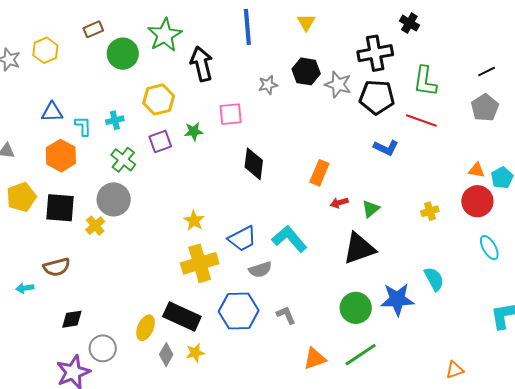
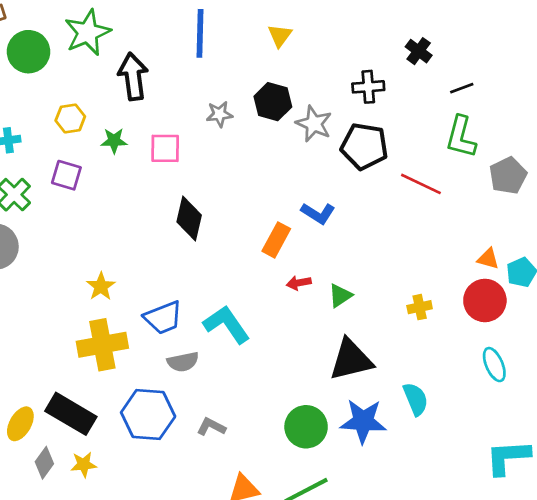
black cross: (375, 53) -> (368, 87), size x0.7
black line: (487, 71) -> (462, 88), moved
green L-shape: (425, 81) -> (461, 137), moved
yellow hexagon: (159, 99) -> (70, 118), size x0.7
green star: (194, 131) -> (114, 141), moved
purple square: (160, 141) -> (66, 175), turned 30
blue L-shape: (386, 148) -> (318, 213), moved
black triangle: (359, 249) -> (351, 360), moved
gray L-shape: (286, 315) -> (211, 427), turned -45

